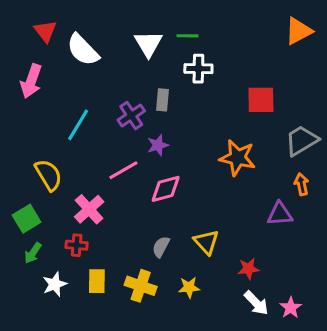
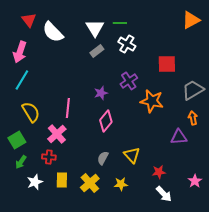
white cross: (198, 69) -> (127, 44), turned 30
gray rectangle: (162, 100) -> (97, 51), moved, turned 48
purple cross: (131, 116) -> (129, 81), moved
cyan line: (78, 125) -> (22, 80), moved
pink line: (123, 170) -> (68, 108), moved, turned -54
pink diamond: (166, 189) -> (106, 121), turned -35
yellow cross: (141, 286) -> (90, 183), turned 30
pink star: (291, 308) -> (195, 181), moved

